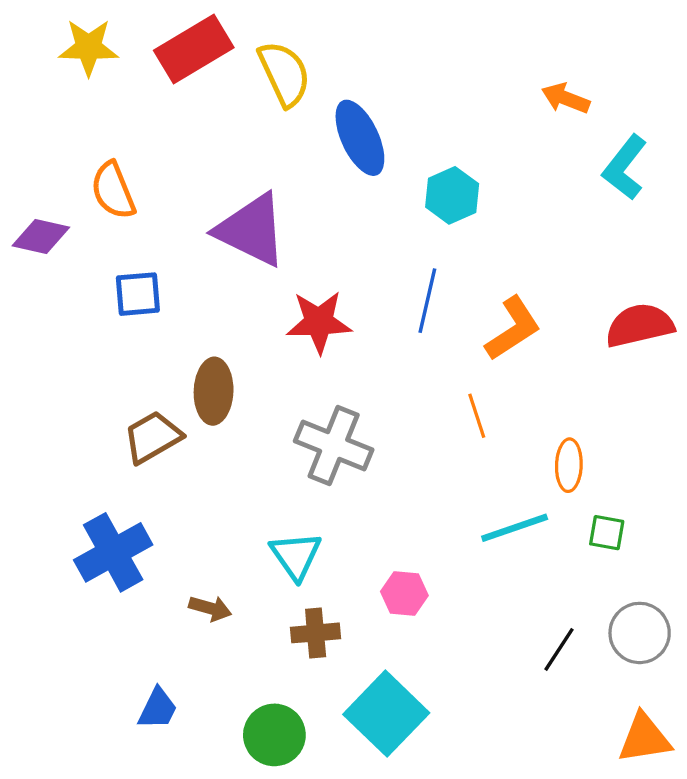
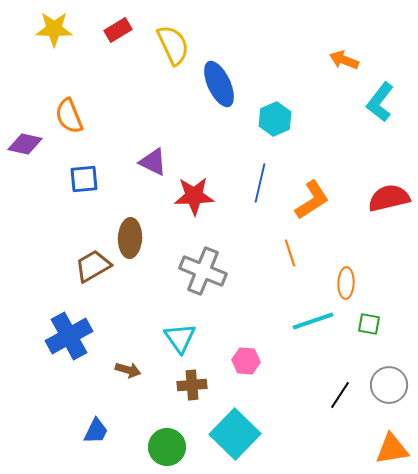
red rectangle: (194, 49) -> (118, 30), size x0.6
purple triangle: (251, 230) -> (153, 162), moved, size x0.6

